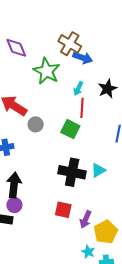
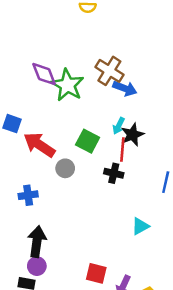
green star: (47, 71) -> (67, 85), moved
black star: (107, 89) -> (132, 135), moved
green square: (70, 129) -> (88, 141), moved
black cross: (72, 172) -> (114, 173), moved, size x0.6

